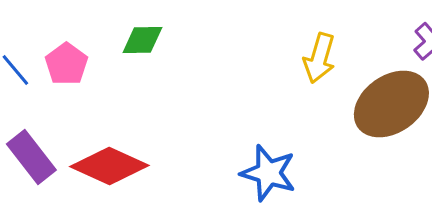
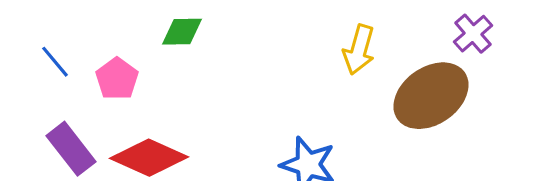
pink pentagon: (66, 64) -> (117, 79), moved

